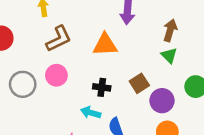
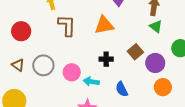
brown L-shape: (59, 39) -> (67, 26), turned -55
pink circle: (56, 75) -> (72, 72), moved
cyan arrow: (91, 113) -> (91, 82), moved

